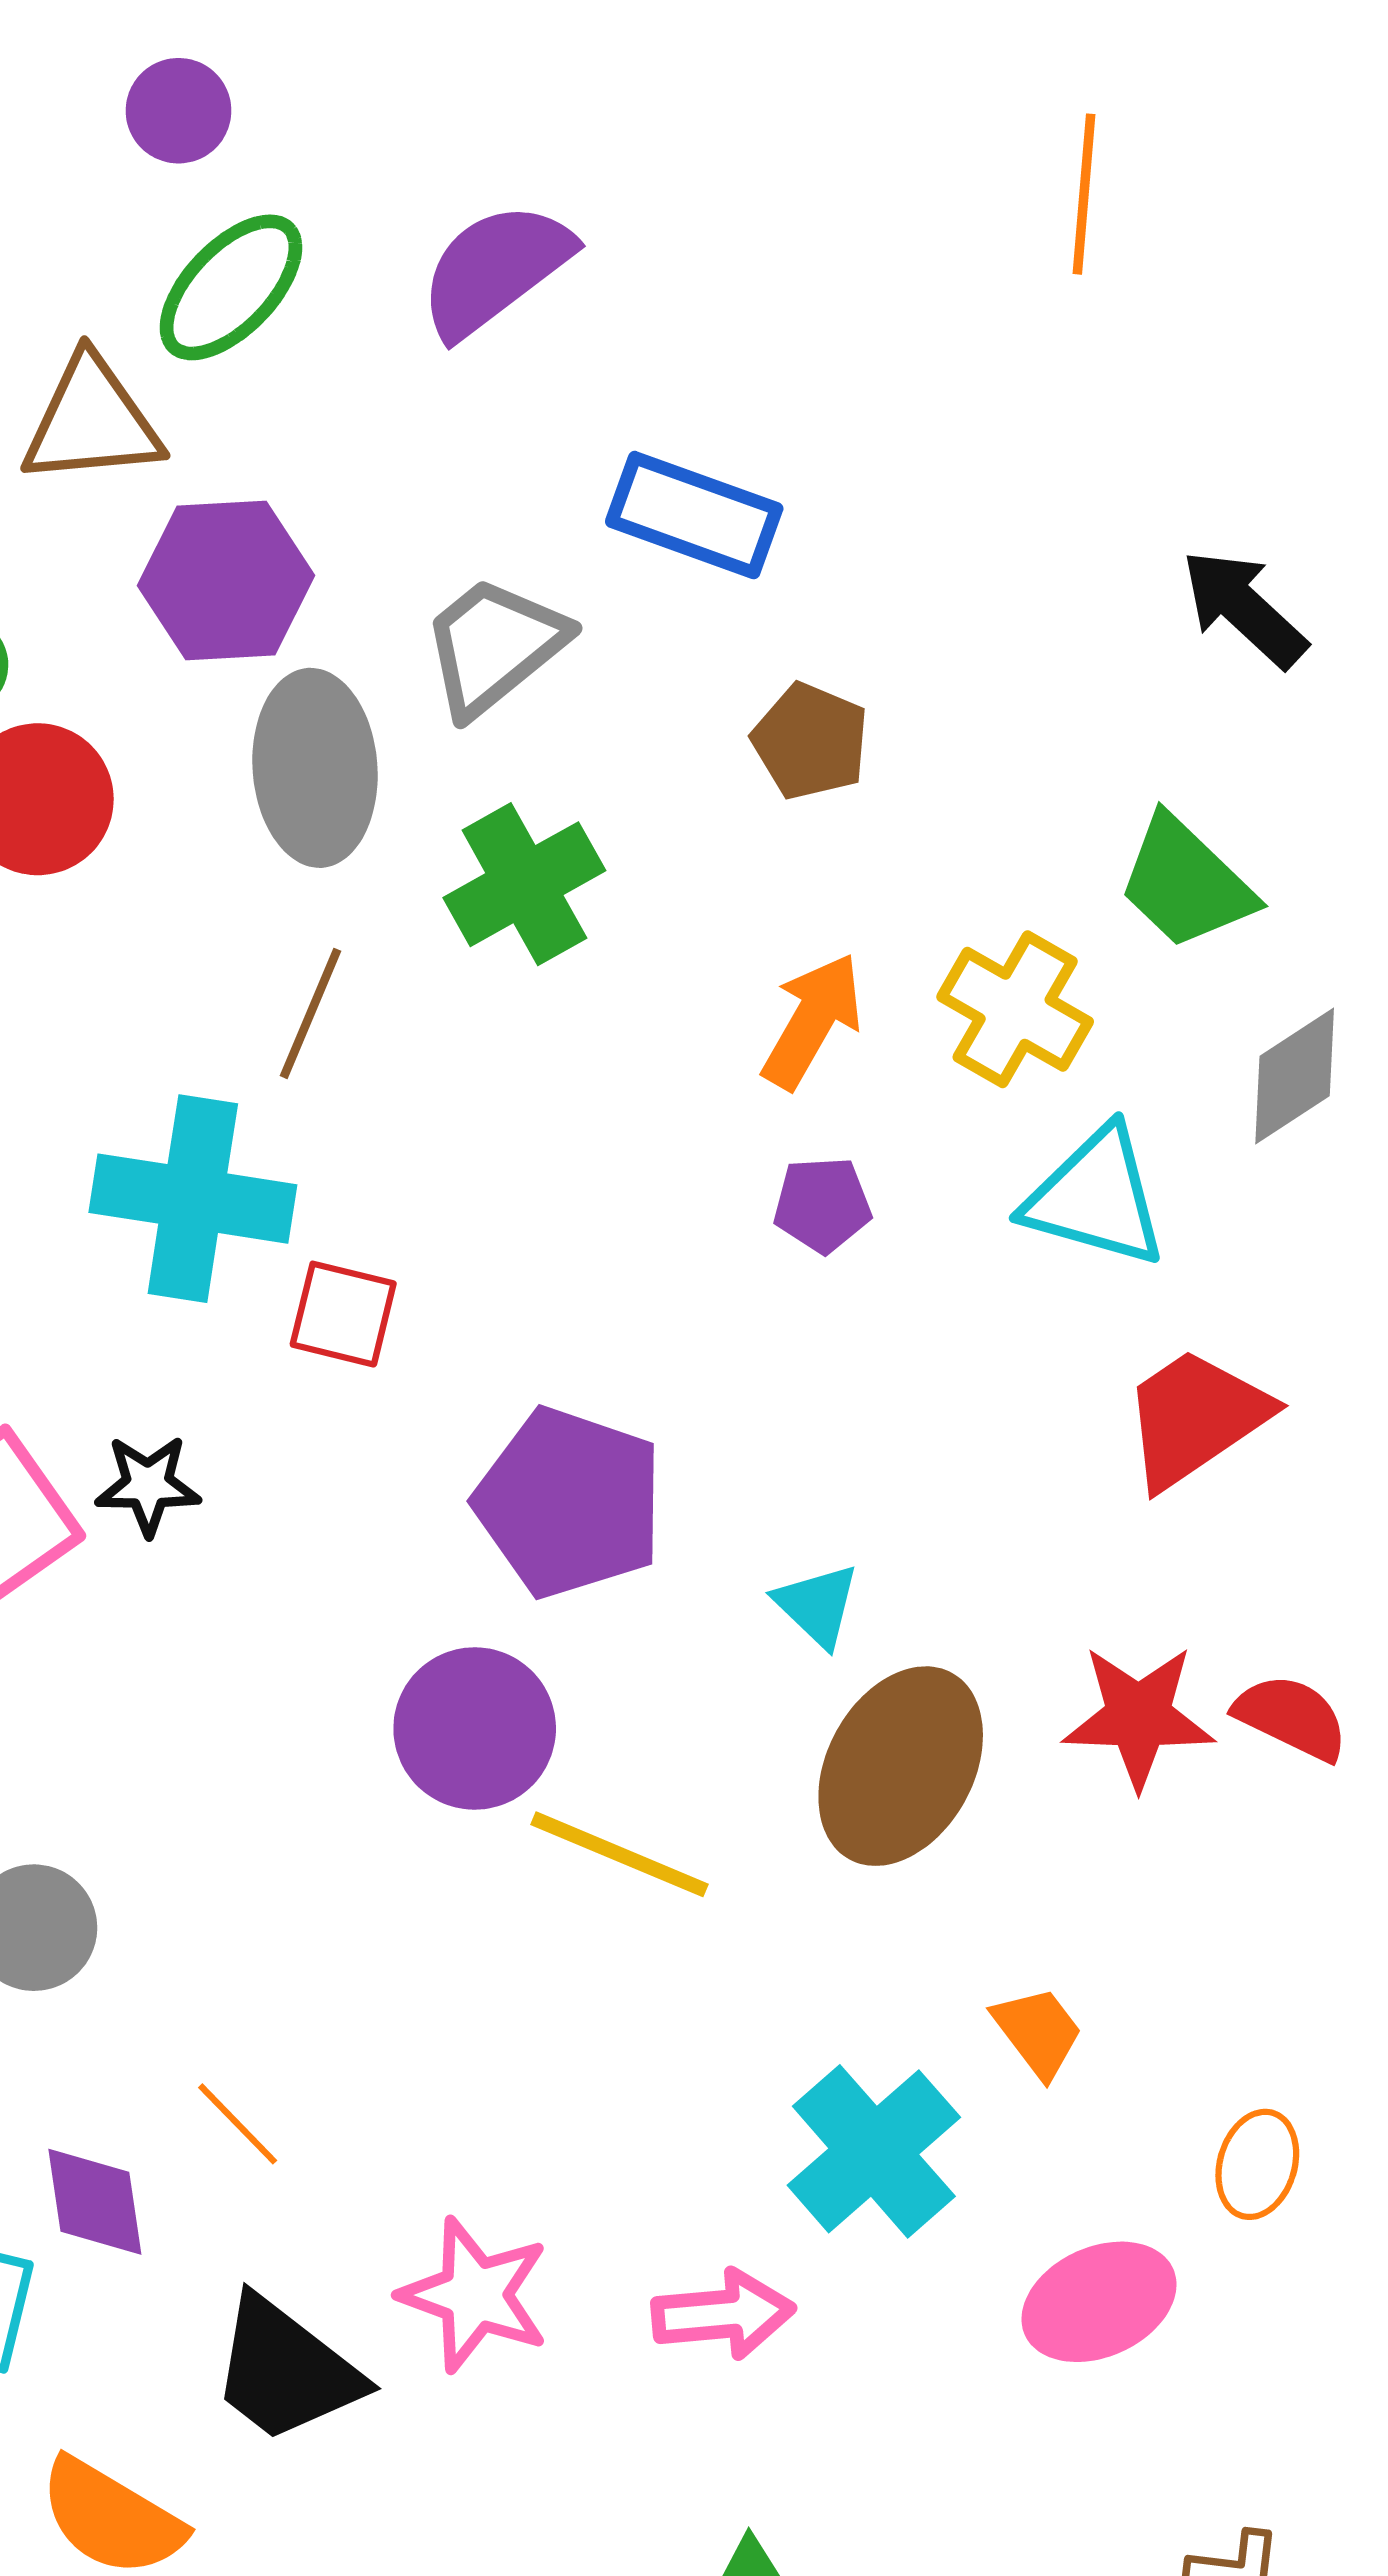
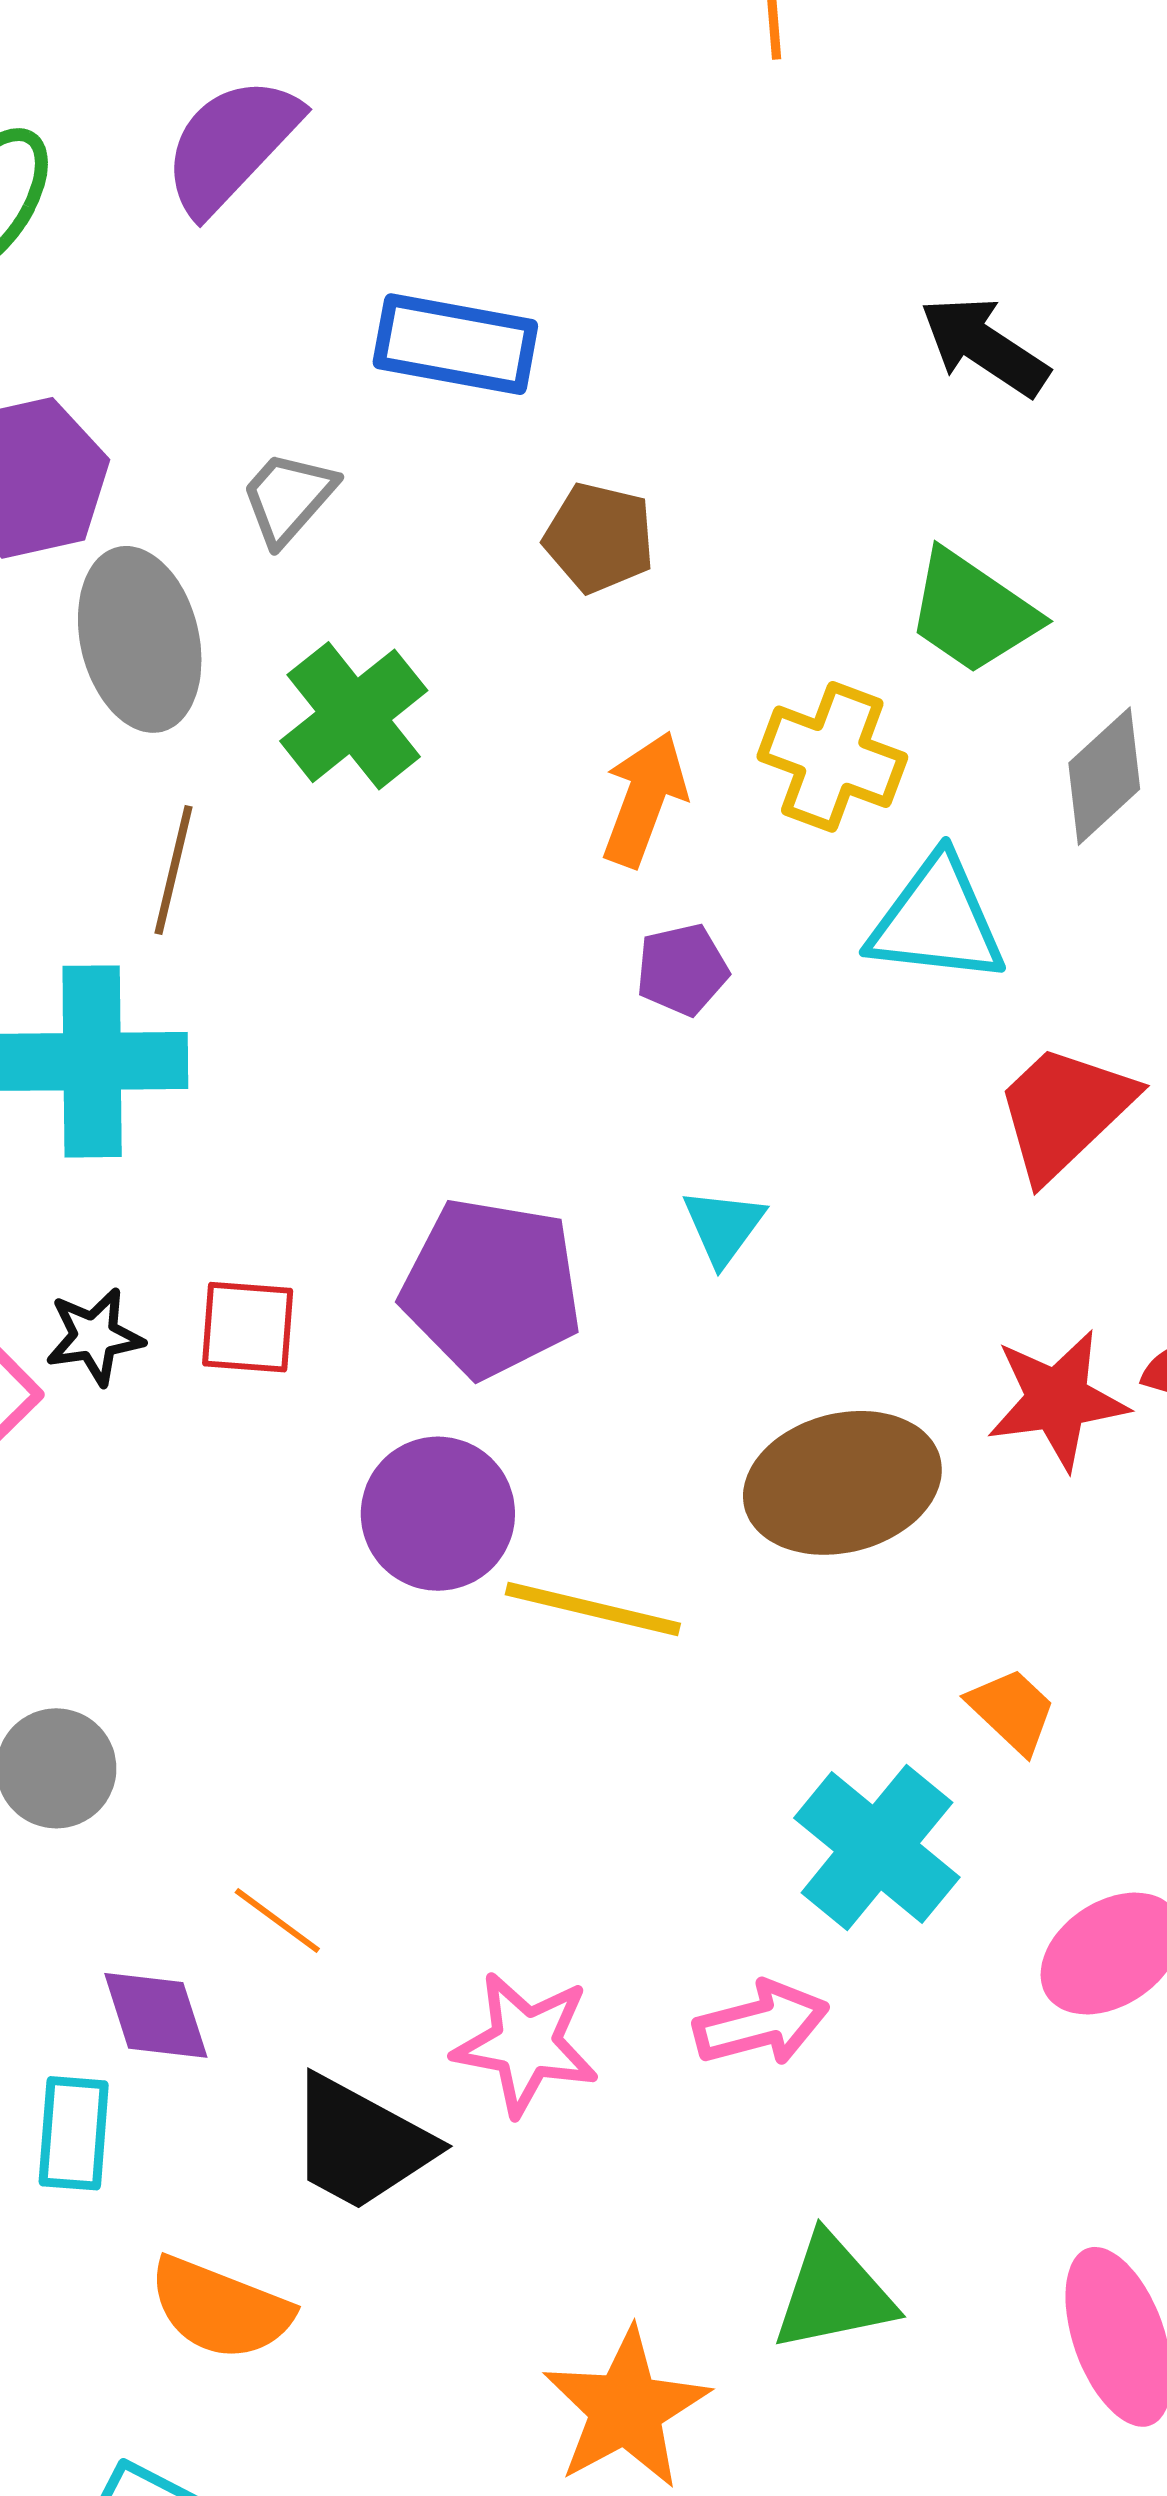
gray trapezoid: (494, 646) -> (288, 498), size x0.7
red square: (343, 1314) -> (248, 1327), moved
cyan triangle: (817, 1605) -> (723, 1226), moved, turned 32
brown ellipse: (901, 1766) -> (842, 1483), turned 56

